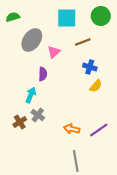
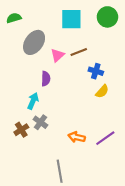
brown line: (83, 42) -> (79, 52), moved
gray line: (76, 161) -> (60, 171), moved

